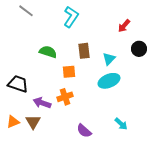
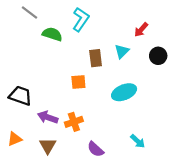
green semicircle: (48, 52) -> (52, 34), moved
cyan triangle: (109, 59) -> (122, 51), moved
orange cross: (65, 97) -> (74, 122), moved
brown triangle: (33, 122) -> (48, 146), moved

